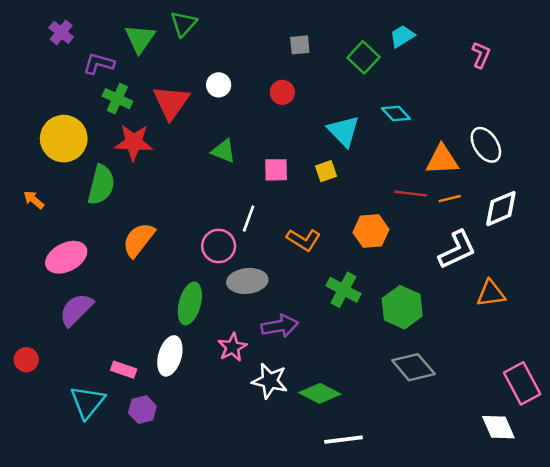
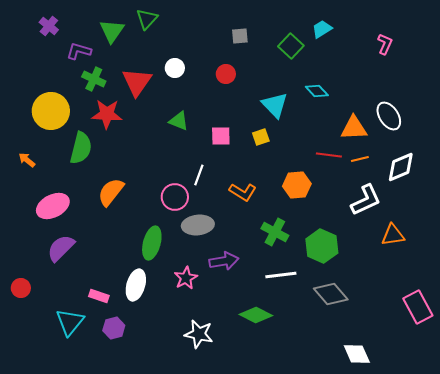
white star: (270, 381) -> (199, 334), moved
white diamond: (498, 427) -> (357, 354), moved
white line: (344, 440) -> (281, 275), moved

